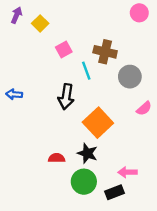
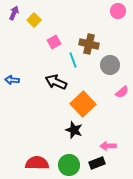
black arrow: (66, 97) -> (56, 82), turned 105
red semicircle: (57, 158) -> (37, 163), moved, size x1.6
green circle: (84, 182) -> (69, 165), moved

